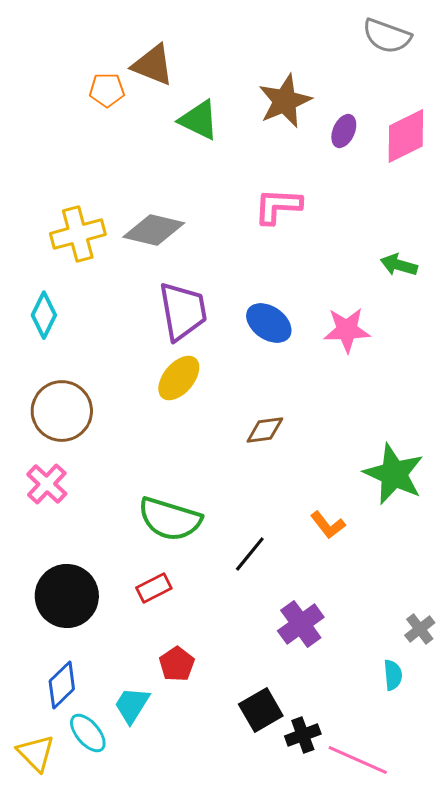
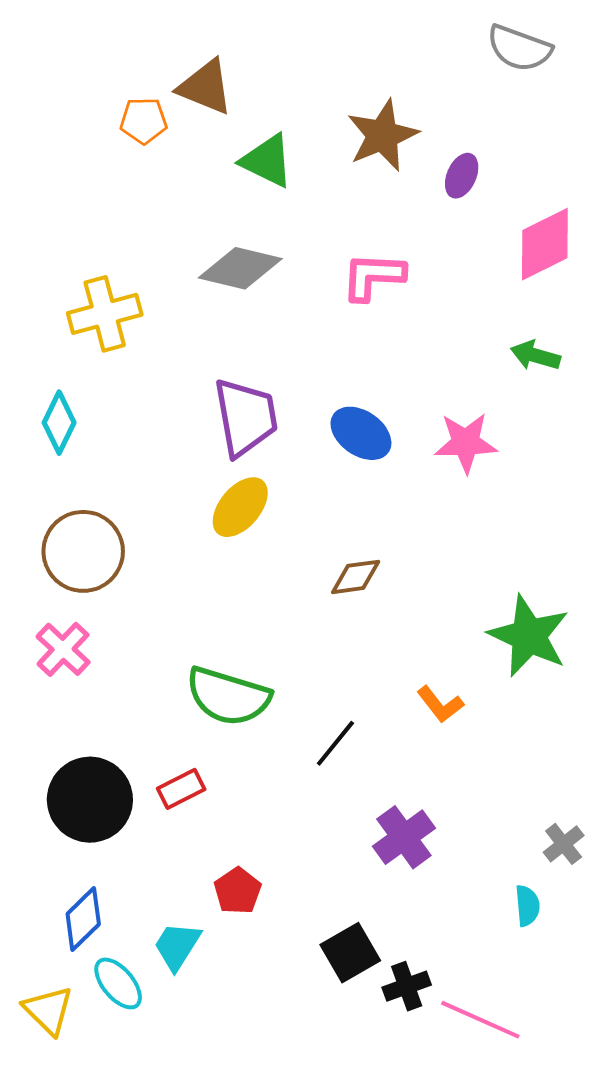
pink diamond: (406, 136) -> (545, 244), moved
gray diamond: (154, 230) -> (240, 268), moved
red rectangle: (154, 588) -> (181, 789), moved

